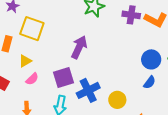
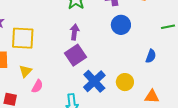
purple arrow: (79, 47) -> (74, 32), moved, size x0.7
blue circle: (151, 59) -> (121, 25), moved
purple square: (64, 78) -> (76, 55), moved

